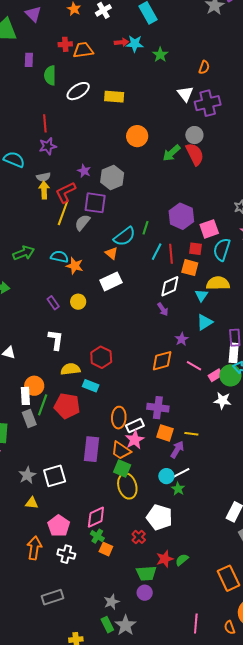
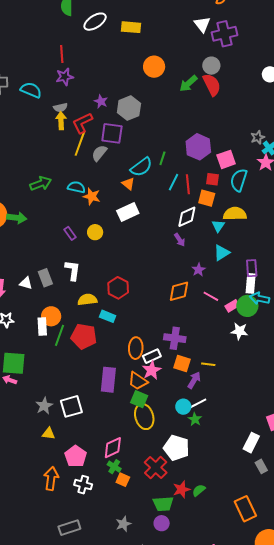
gray rectangle: (29, 419) -> (45, 278), moved
red cross: (139, 537) -> (156, 468), size x1.6
gray star: (112, 602) -> (123, 524), moved

